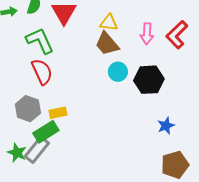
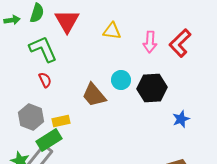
brown trapezoid: (107, 44) -> (94, 95), moved
red semicircle: (42, 72) -> (45, 80), size x0.6
blue star: (166, 126) -> (181, 119), moved

